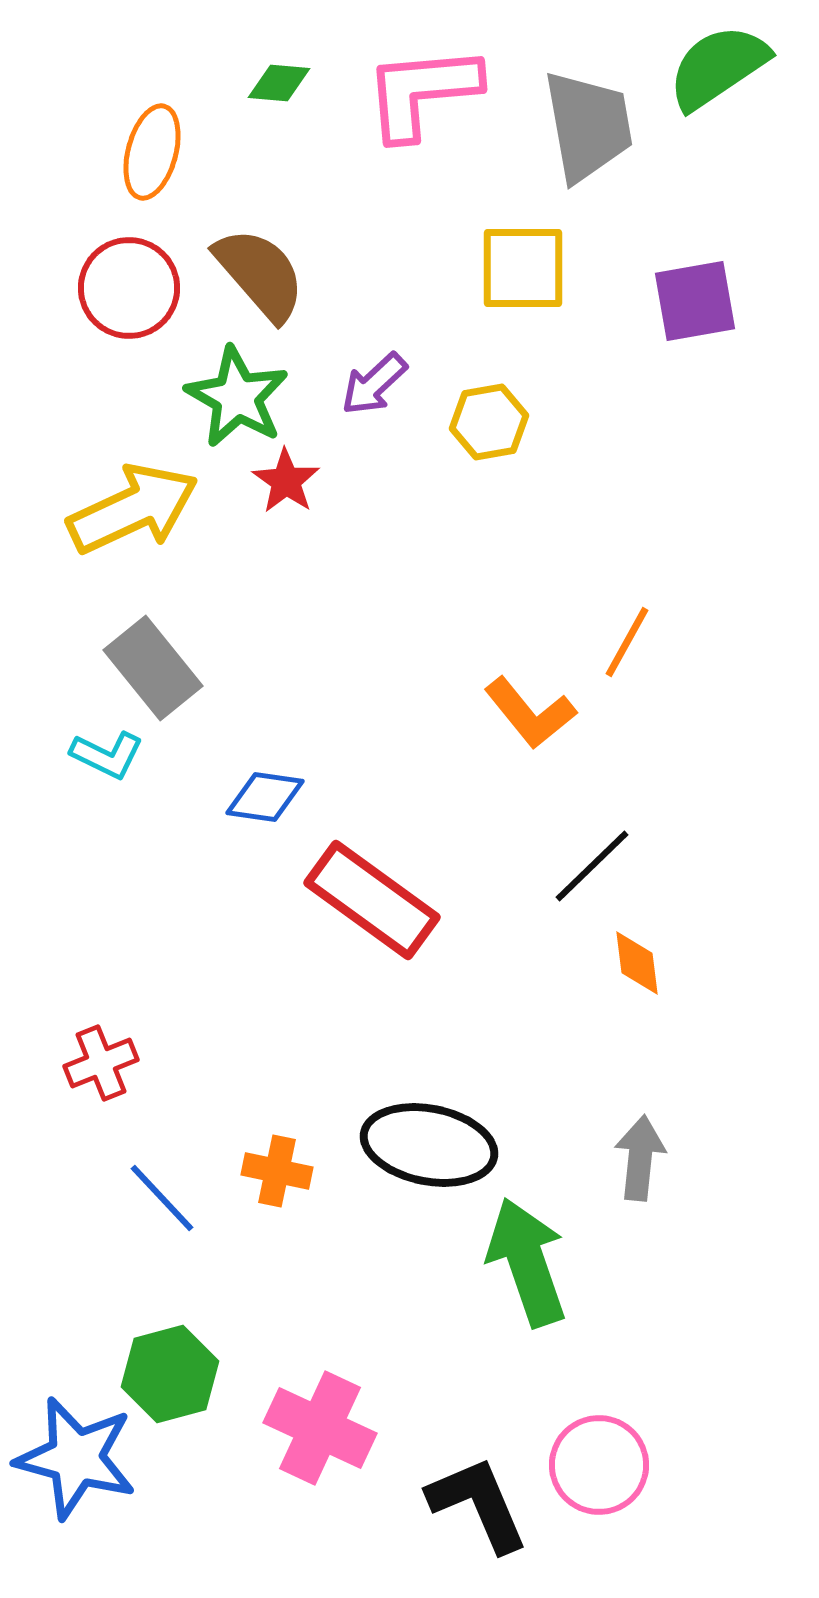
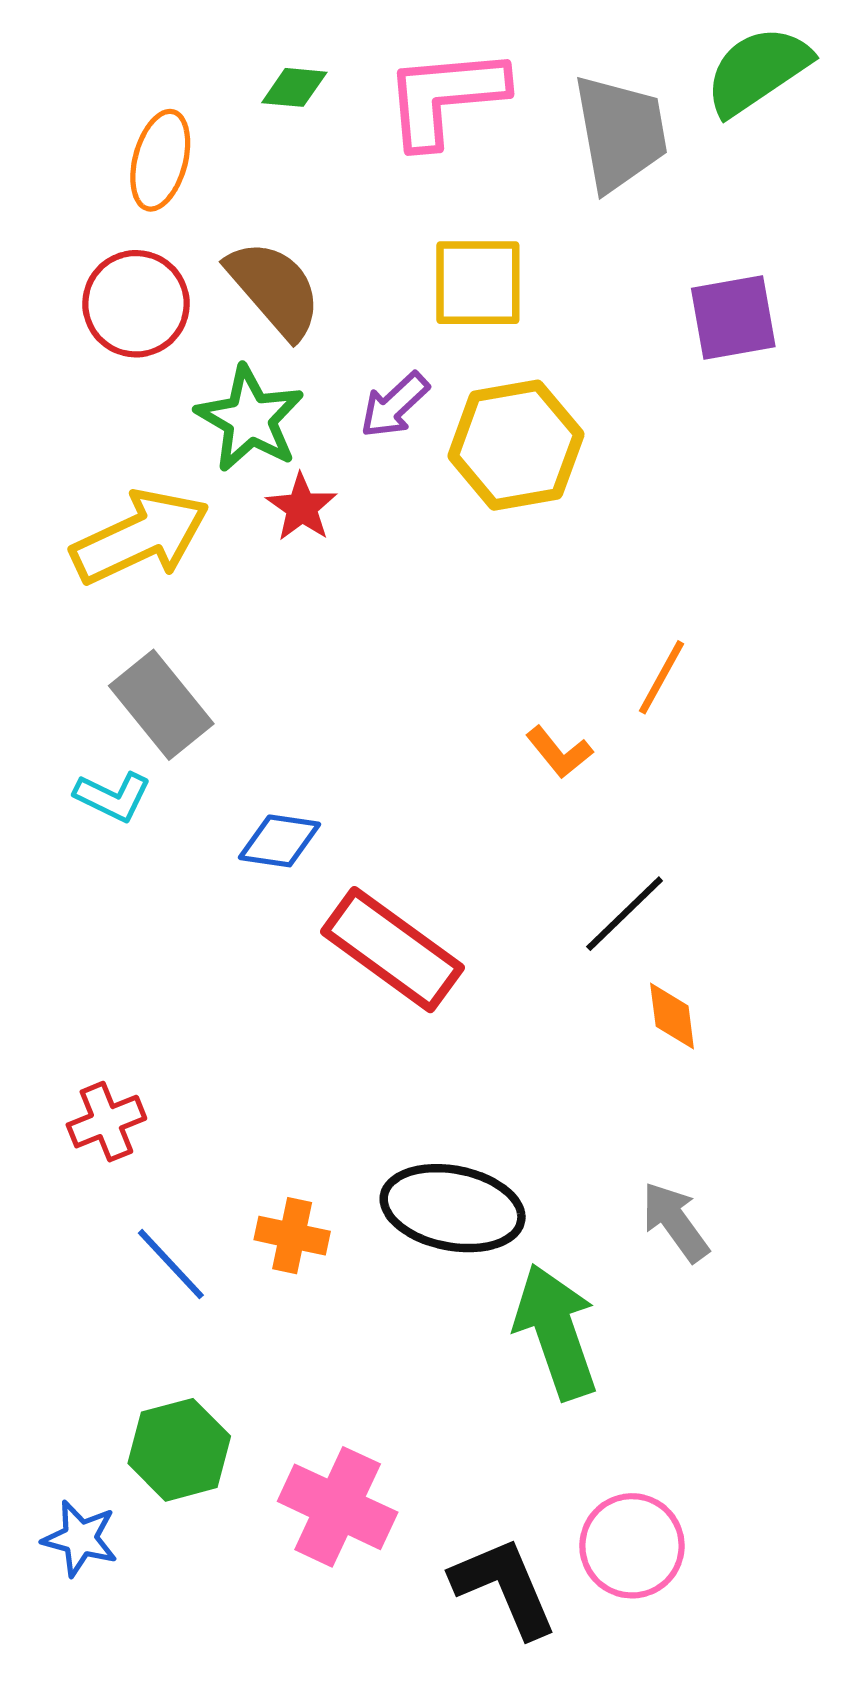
yellow square: (523, 268) -> (478, 283), moved
yellow hexagon: (489, 422) -> (516, 445), size x1.6
orange L-shape: (530, 713) -> (559, 752), size x0.7
gray arrow: (640, 1158) -> (675, 1222), turned -42
blue star: (76, 1458) -> (80, 1538), size x0.6

